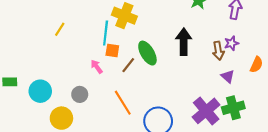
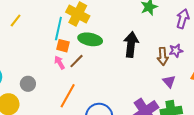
green ellipse: (147, 53) -> (90, 39), moved, turned -55
pink arrow: (97, 67) -> (60, 63), moved
orange line: (123, 103) -> (68, 96), turned 55

